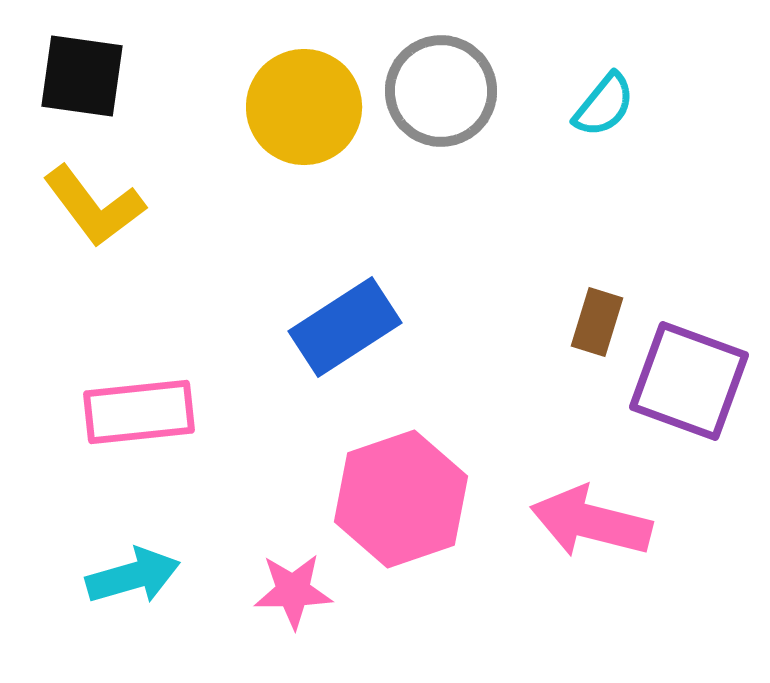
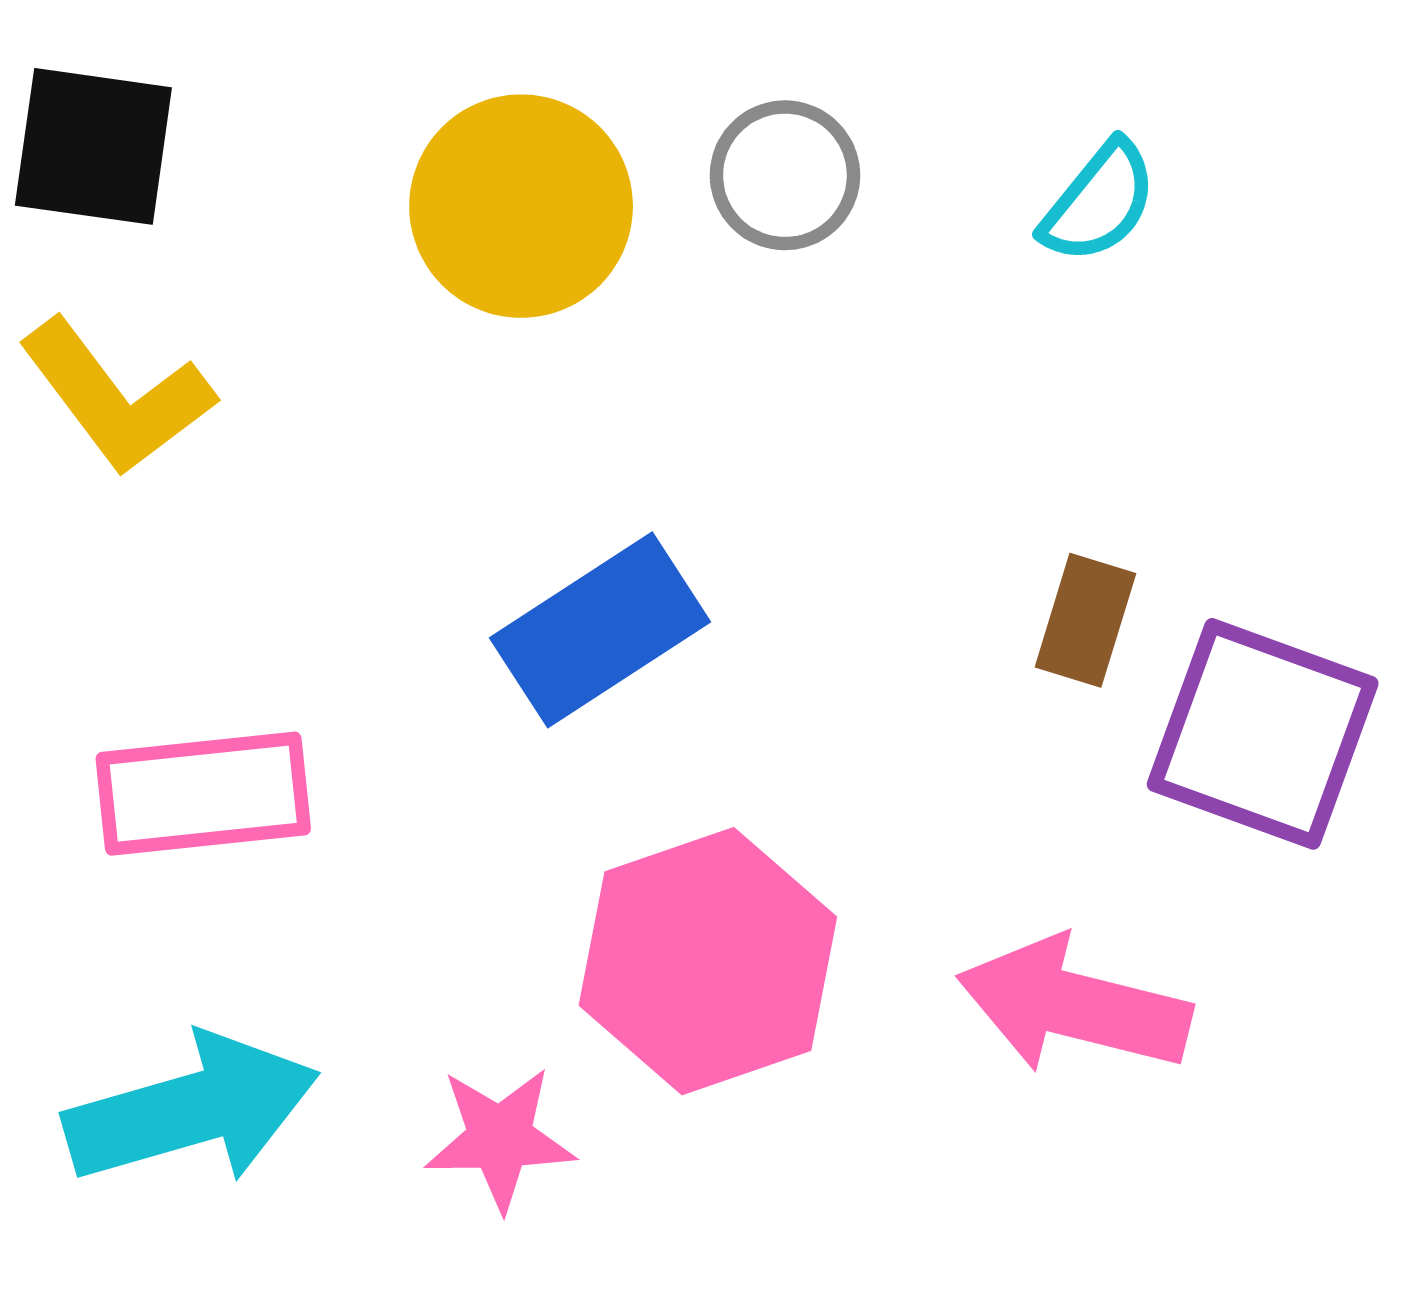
gray circle: (441, 91) -> (785, 175), size x0.7
cyan arrow: (133, 576) -> (192, 1109), size x1.4

